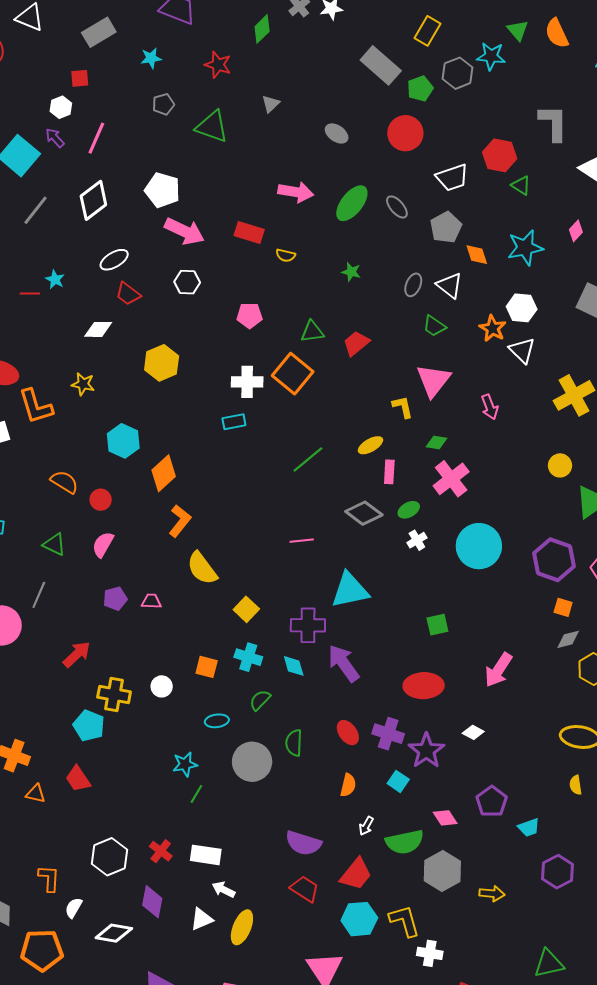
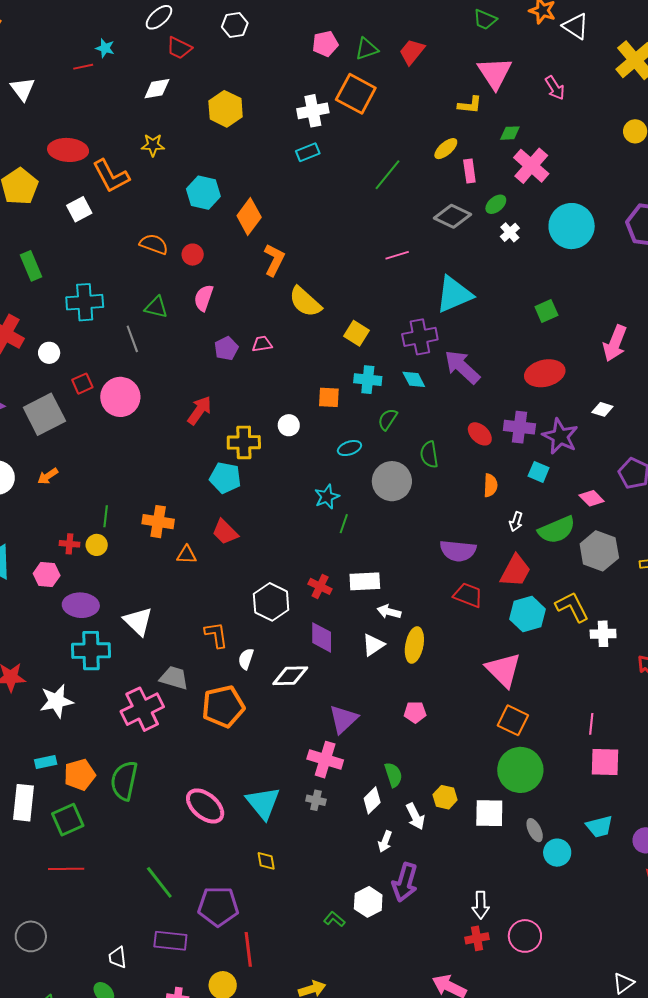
pink pentagon: (250, 315) -> (325, 44), moved
yellow L-shape: (403, 407) -> (470, 105), turned 120
gray line: (39, 595) -> (132, 339), moved, turned -32

